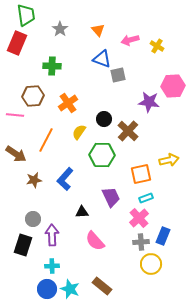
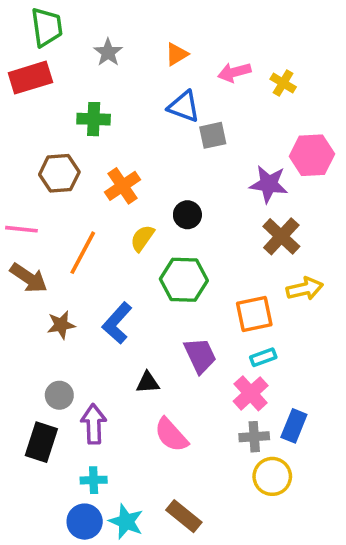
orange triangle: (98, 30) -> (177, 54), turned 40
red rectangle: (17, 43) -> (30, 78), turned 50
pink line: (15, 115) -> (21, 229), moved
brown cross: (128, 131) -> (281, 236), moved

